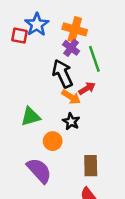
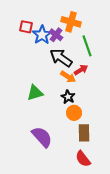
blue star: (37, 25) -> (42, 35), moved
purple cross: (71, 48) -> (56, 35), moved
black arrow: (62, 74) -> (61, 58), turned -30
orange circle: (53, 141) -> (74, 113), moved

